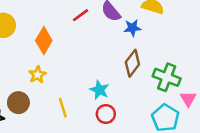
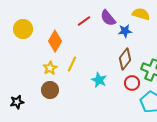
brown circle: (18, 103) -> (50, 90), moved
yellow line: (63, 108) -> (72, 64), moved, turned 42
red circle: (106, 114) -> (132, 83), moved

